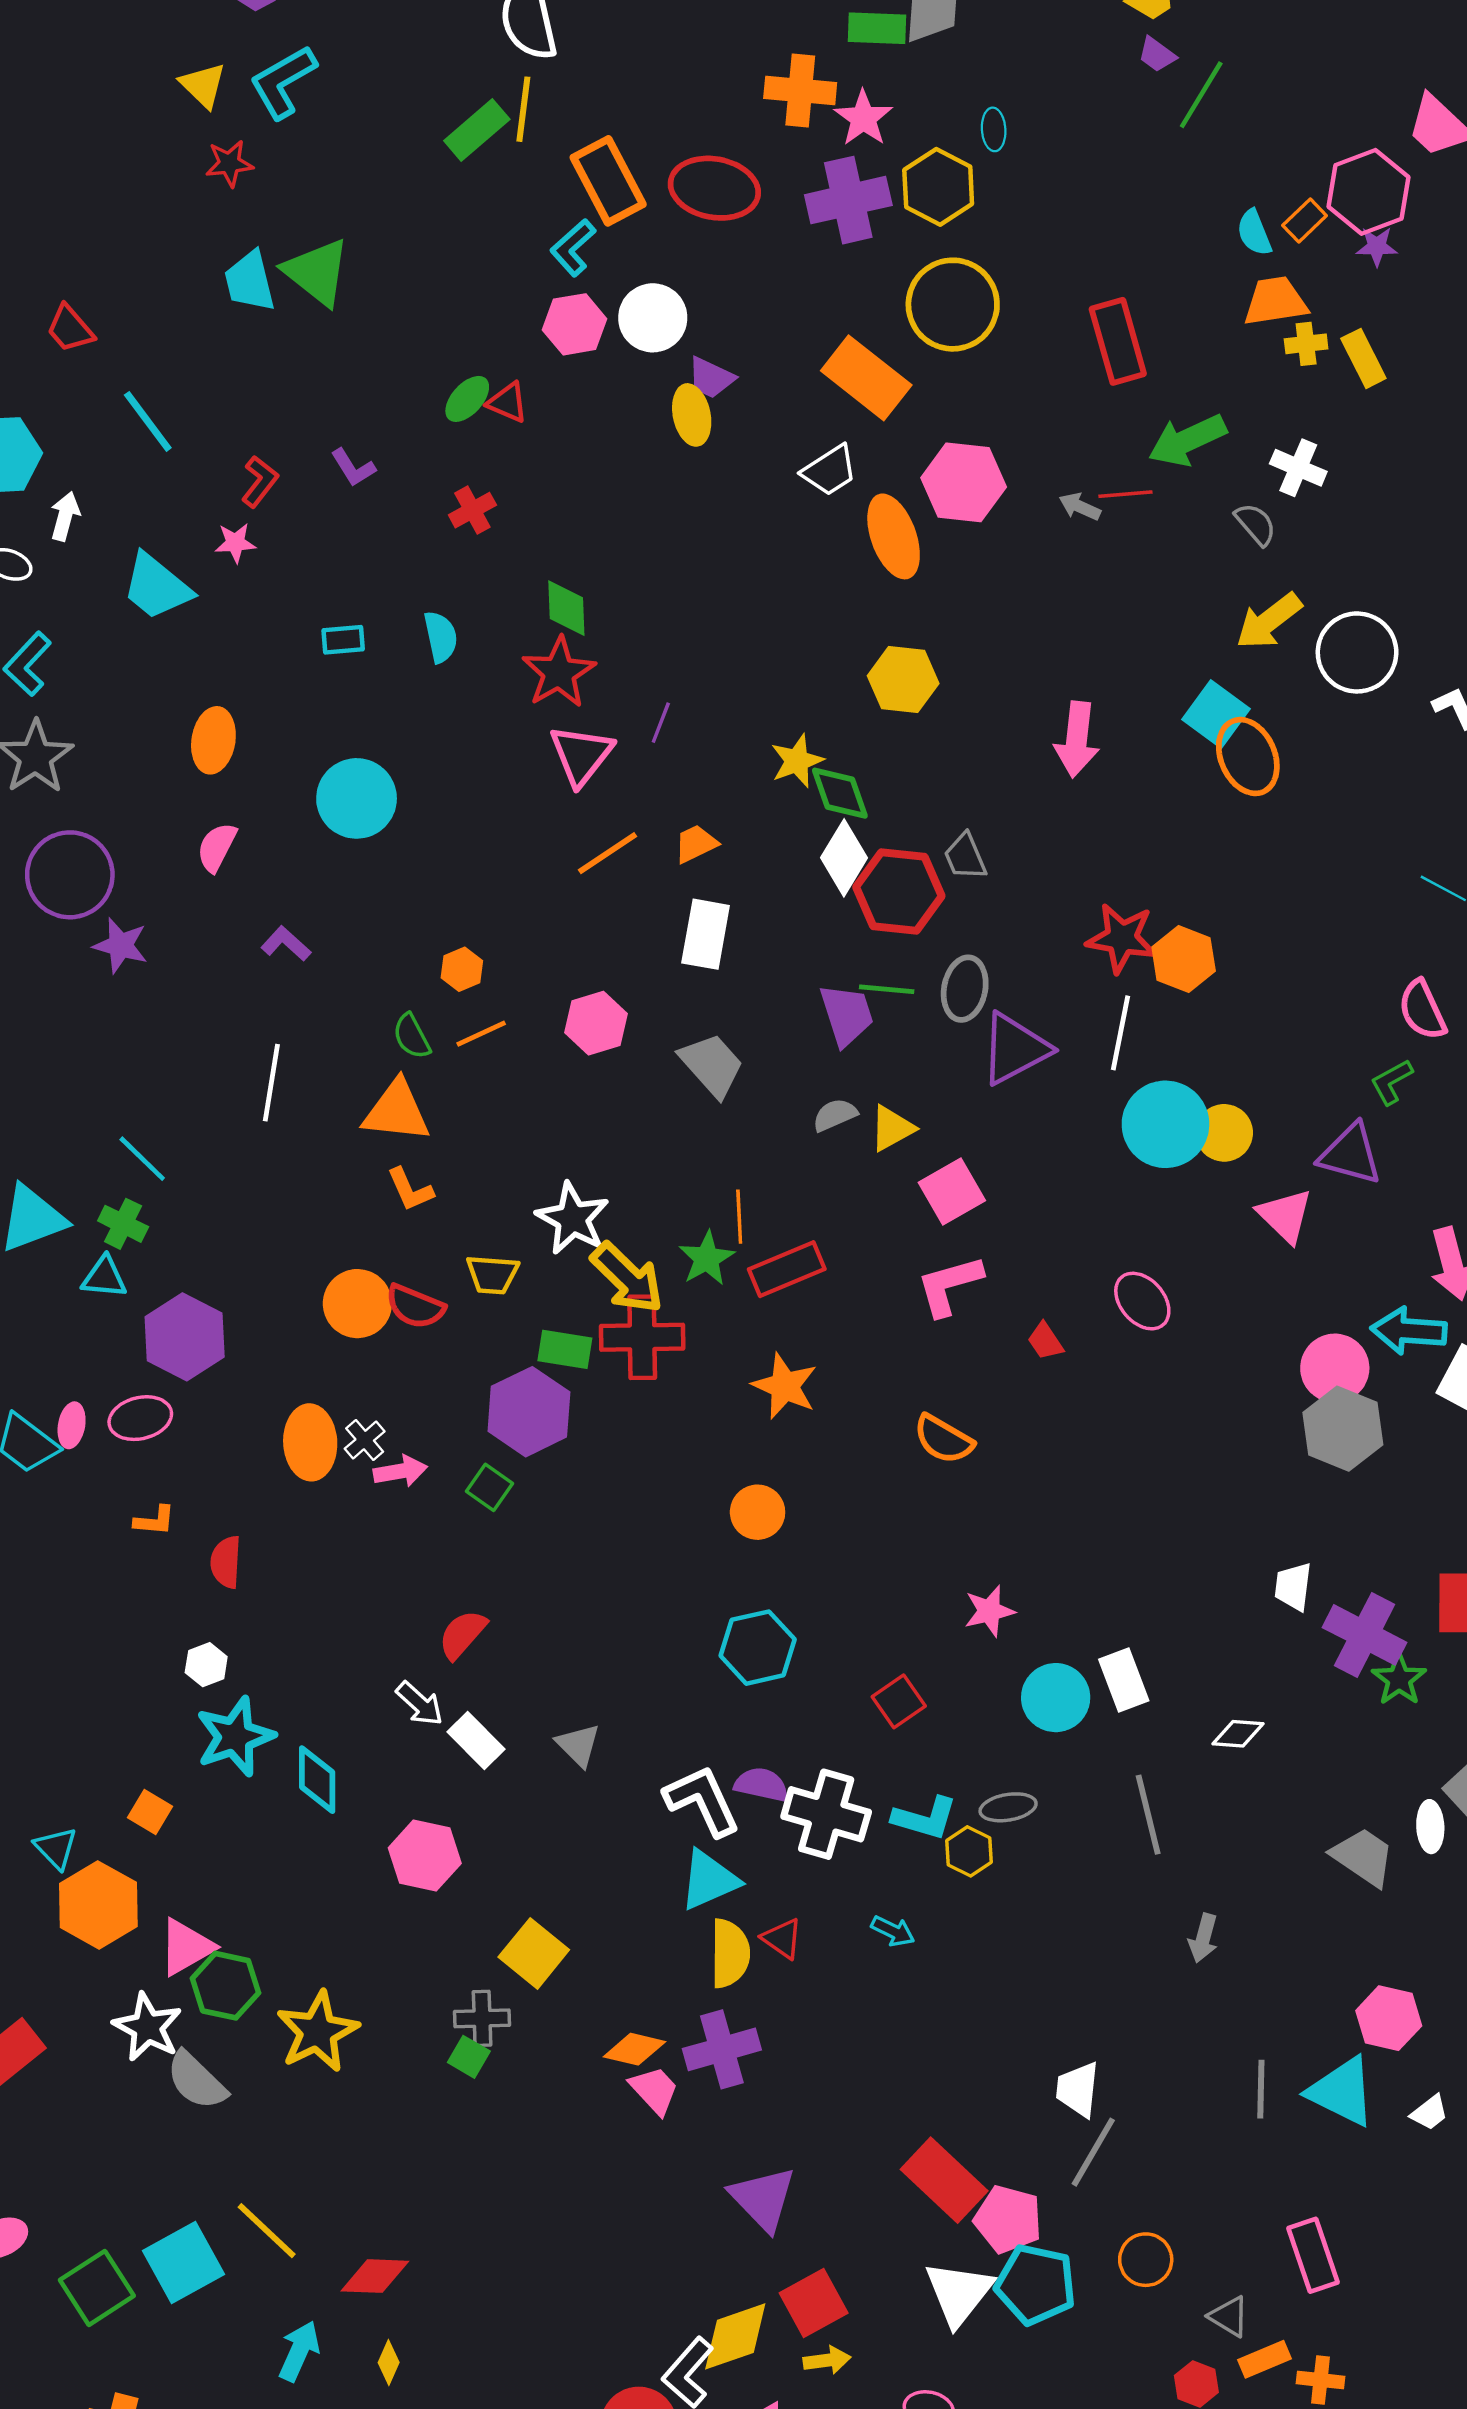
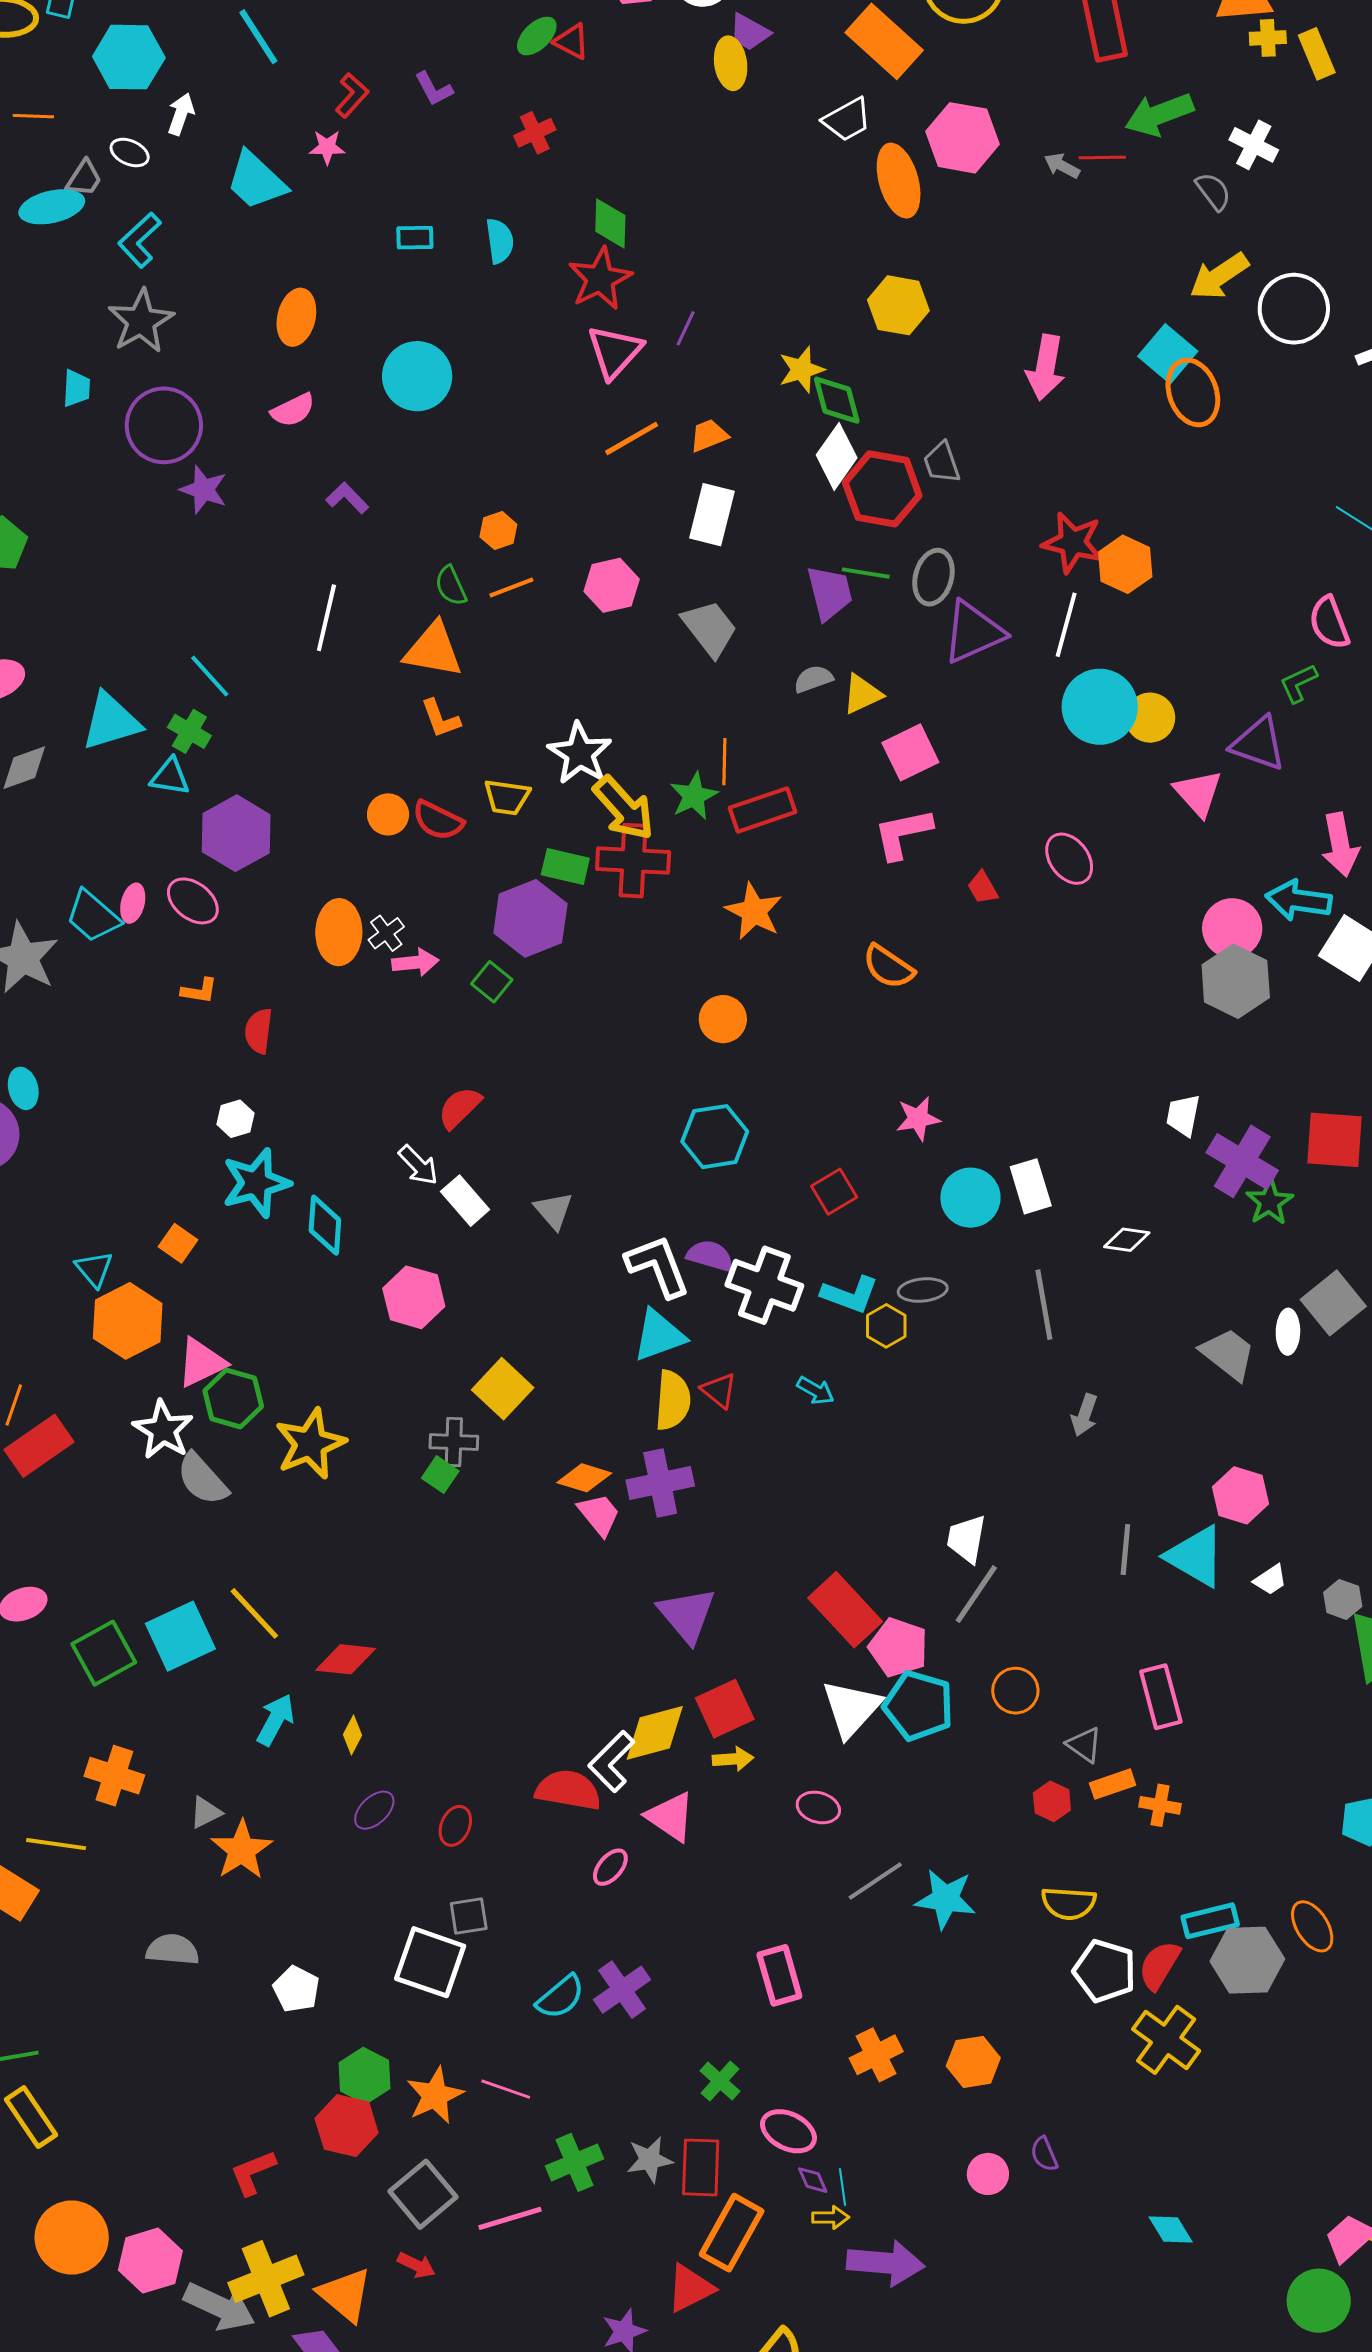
pink semicircle: (217, 847) -> (293, 410), turned -147
orange circle: (357, 1304) -> (388, 814), size x0.7
pink ellipse: (140, 1418) -> (193, 901), turned 48

